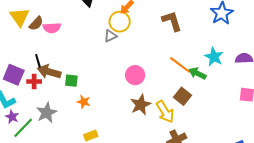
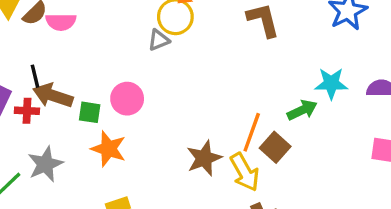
cyan star: (214, 57) -> (331, 83), turned -30
orange line: (180, 65) -> (252, 132), moved, turned 70
green arrow: (197, 73) -> (302, 110), turned 126
pink circle: (135, 75) -> (127, 99), moved
orange star: (84, 102) -> (109, 149), size x1.5

